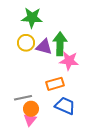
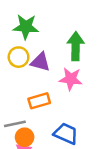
green arrow: (60, 44) -> (76, 46), moved
orange rectangle: (55, 84) -> (39, 101), moved

